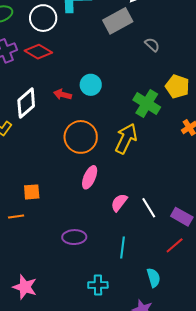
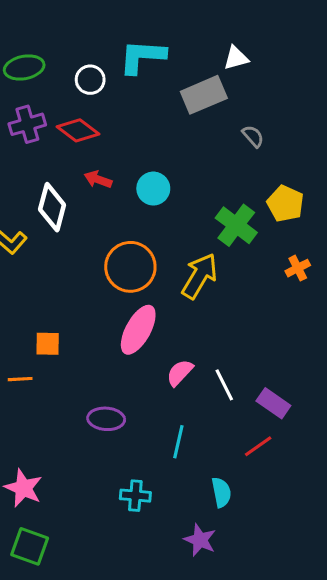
white circle: (43, 18) -> (90, 80), size x0.7
red arrow: (63, 95) -> (98, 179), moved
white diamond: (26, 103) -> (52, 207), turned -40
pink ellipse: (90, 177) -> (138, 330), size x1.4

